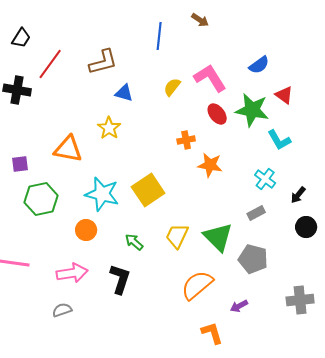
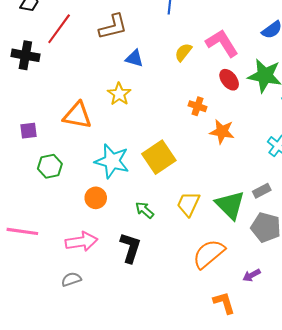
orange cross: (186, 140) -> (198, 106), turned 30
green hexagon: (41, 199) -> (50, 166), size x0.7
gray rectangle: (256, 213) -> (262, 191), moved

